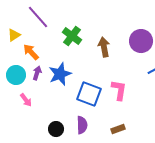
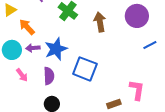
purple arrow: (37, 73) -> (33, 48), turned -112
pink L-shape: (119, 90) -> (137, 90), moved
purple semicircle: (82, 125) -> (49, 76), moved

